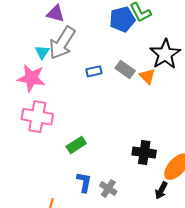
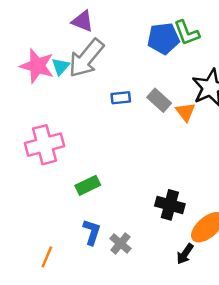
pink star: (31, 78) -> (37, 66), moved
pink cross: (37, 117) -> (45, 145), turned -32

